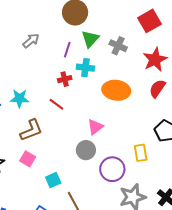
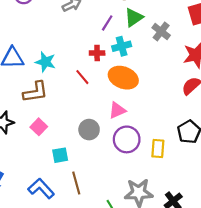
cyan cross: (85, 68) -> (122, 46), turned -36
orange ellipse: (116, 90) -> (123, 78), moved
brown L-shape: (31, 130) -> (35, 92), moved
gray circle: (86, 150) -> (89, 130), moved
purple circle: (112, 169) -> (127, 139), moved

